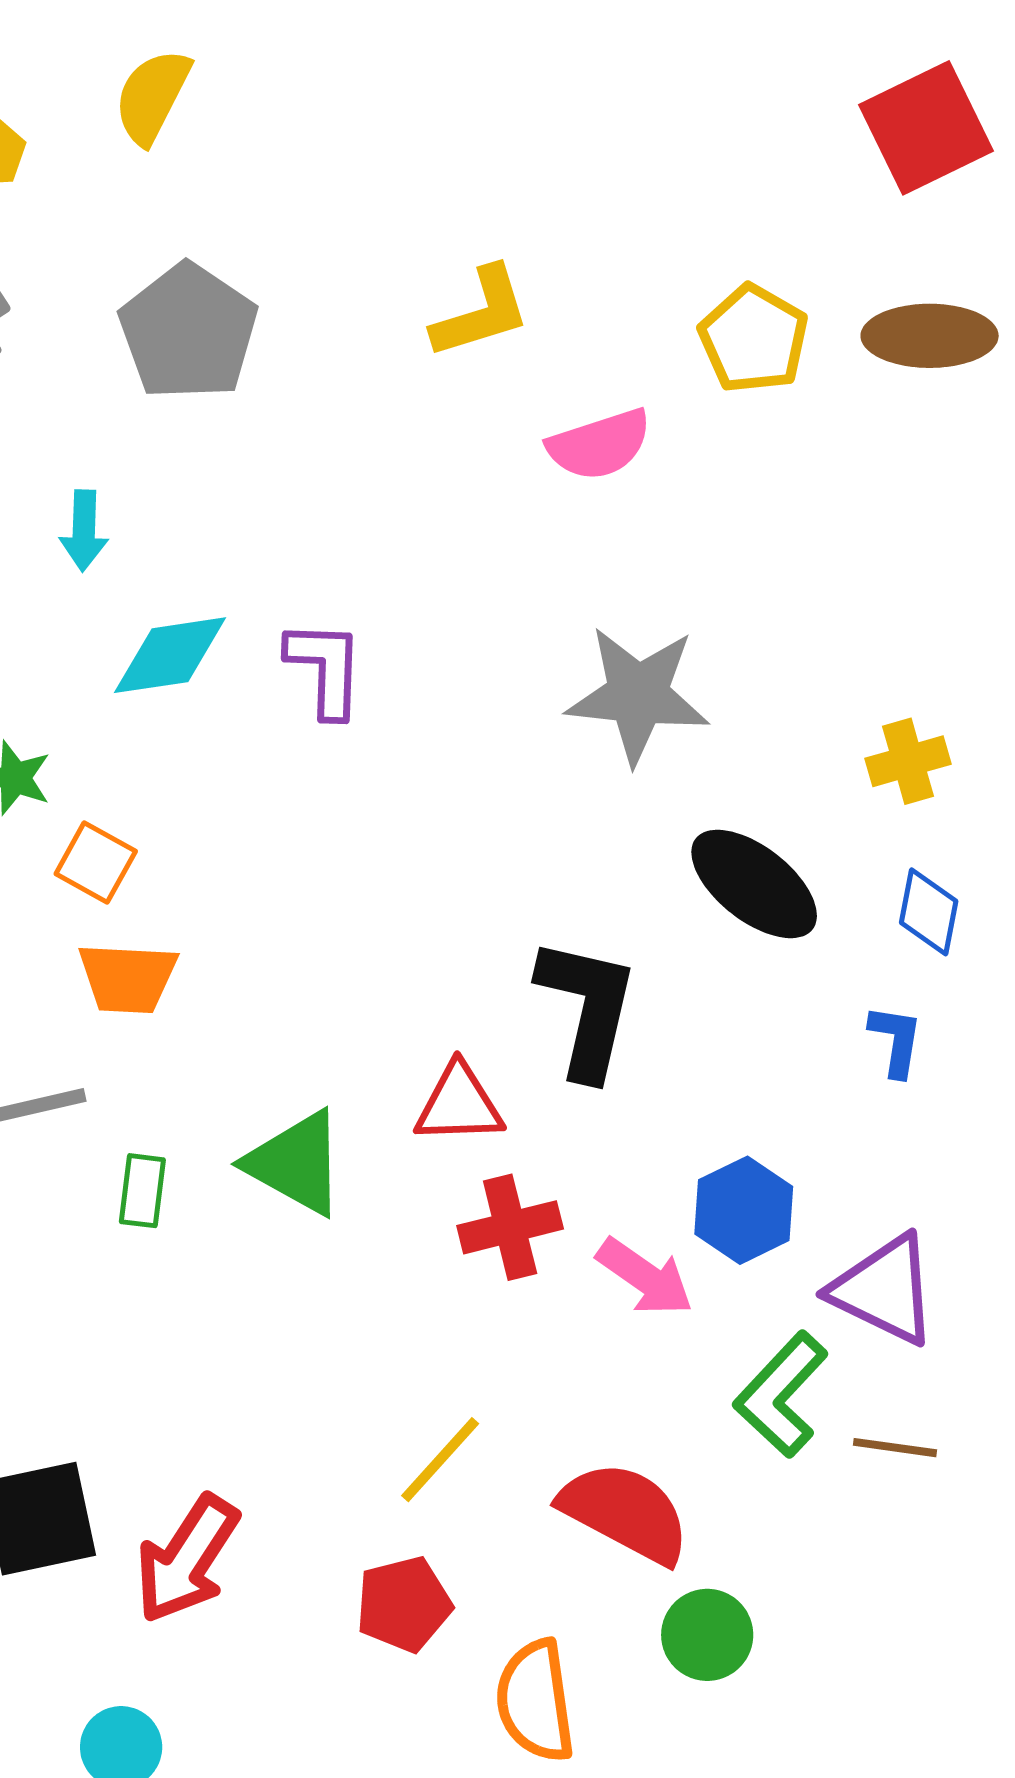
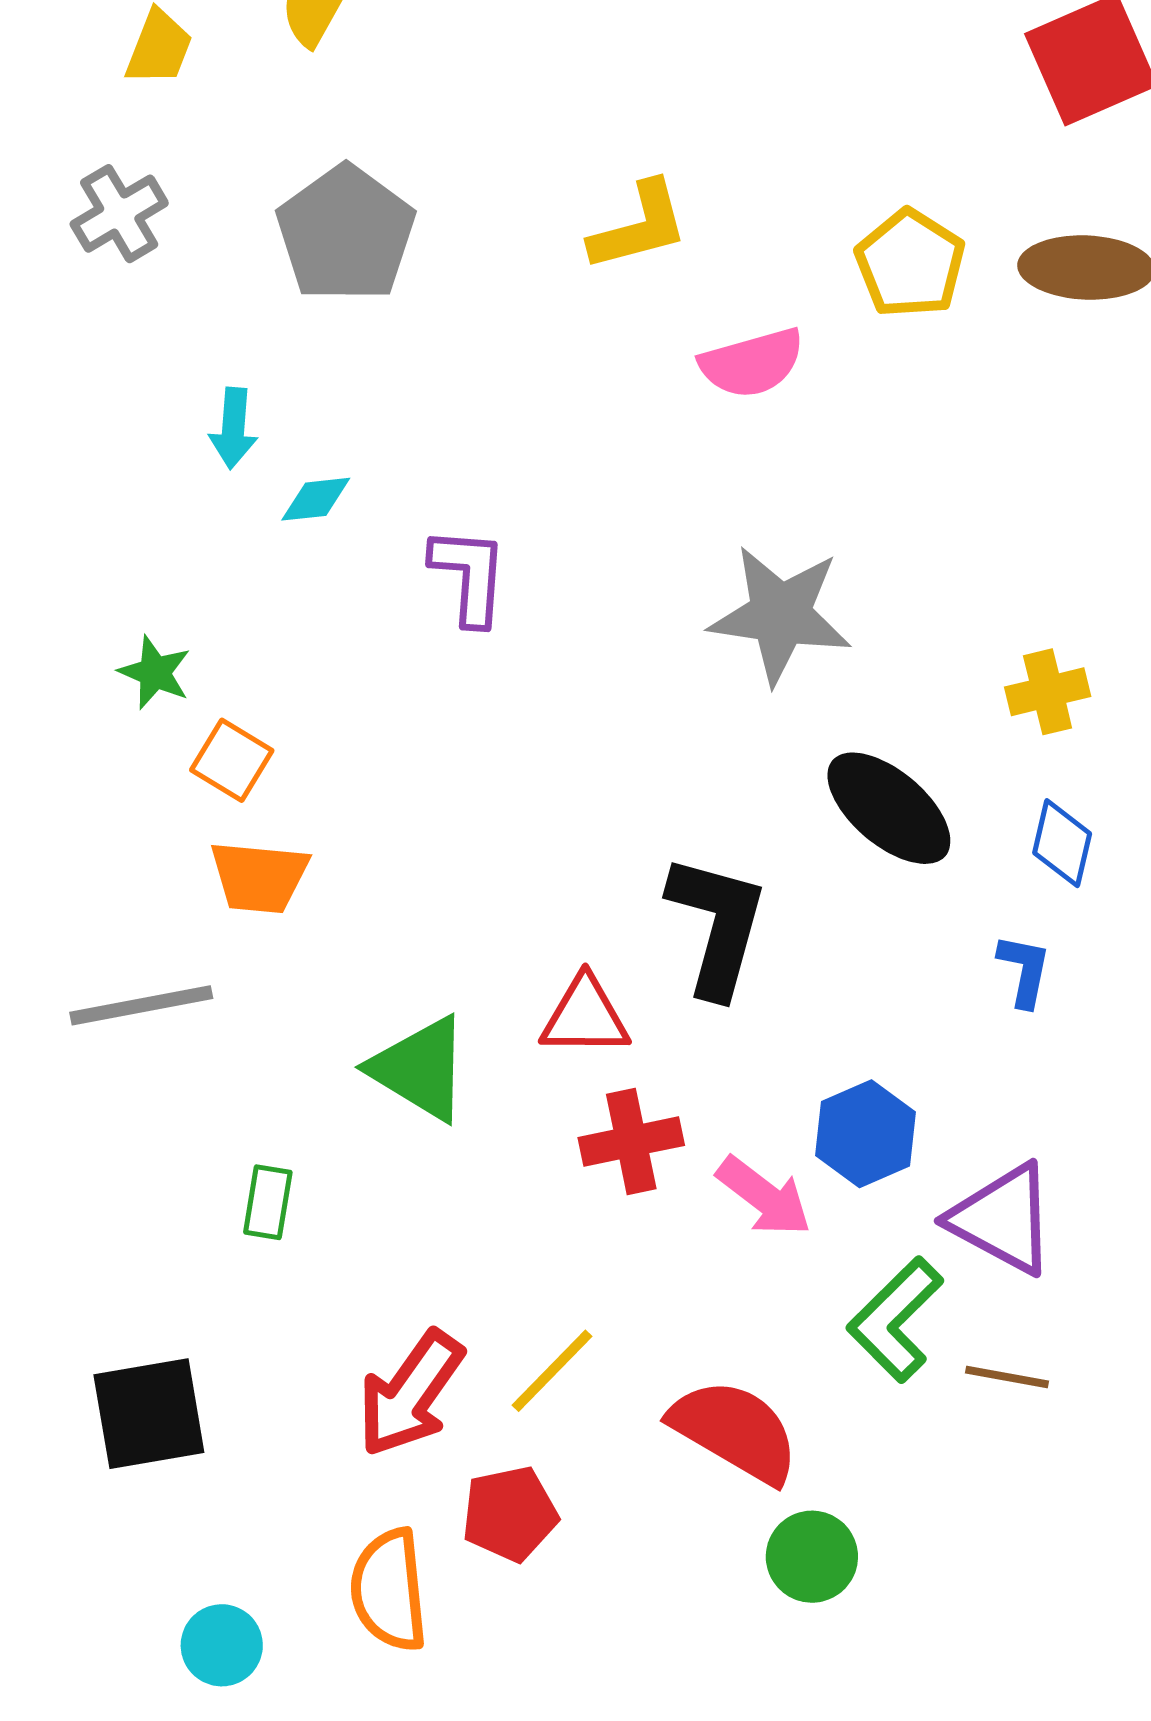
cyan diamond: (170, 655) -> (316, 499), moved, size x0.6
green rectangle: (142, 1191) -> (268, 1202), moved
red arrow: (187, 1559) -> (410, 1394), moved
orange semicircle: (535, 1701) -> (389, 1590), moved

